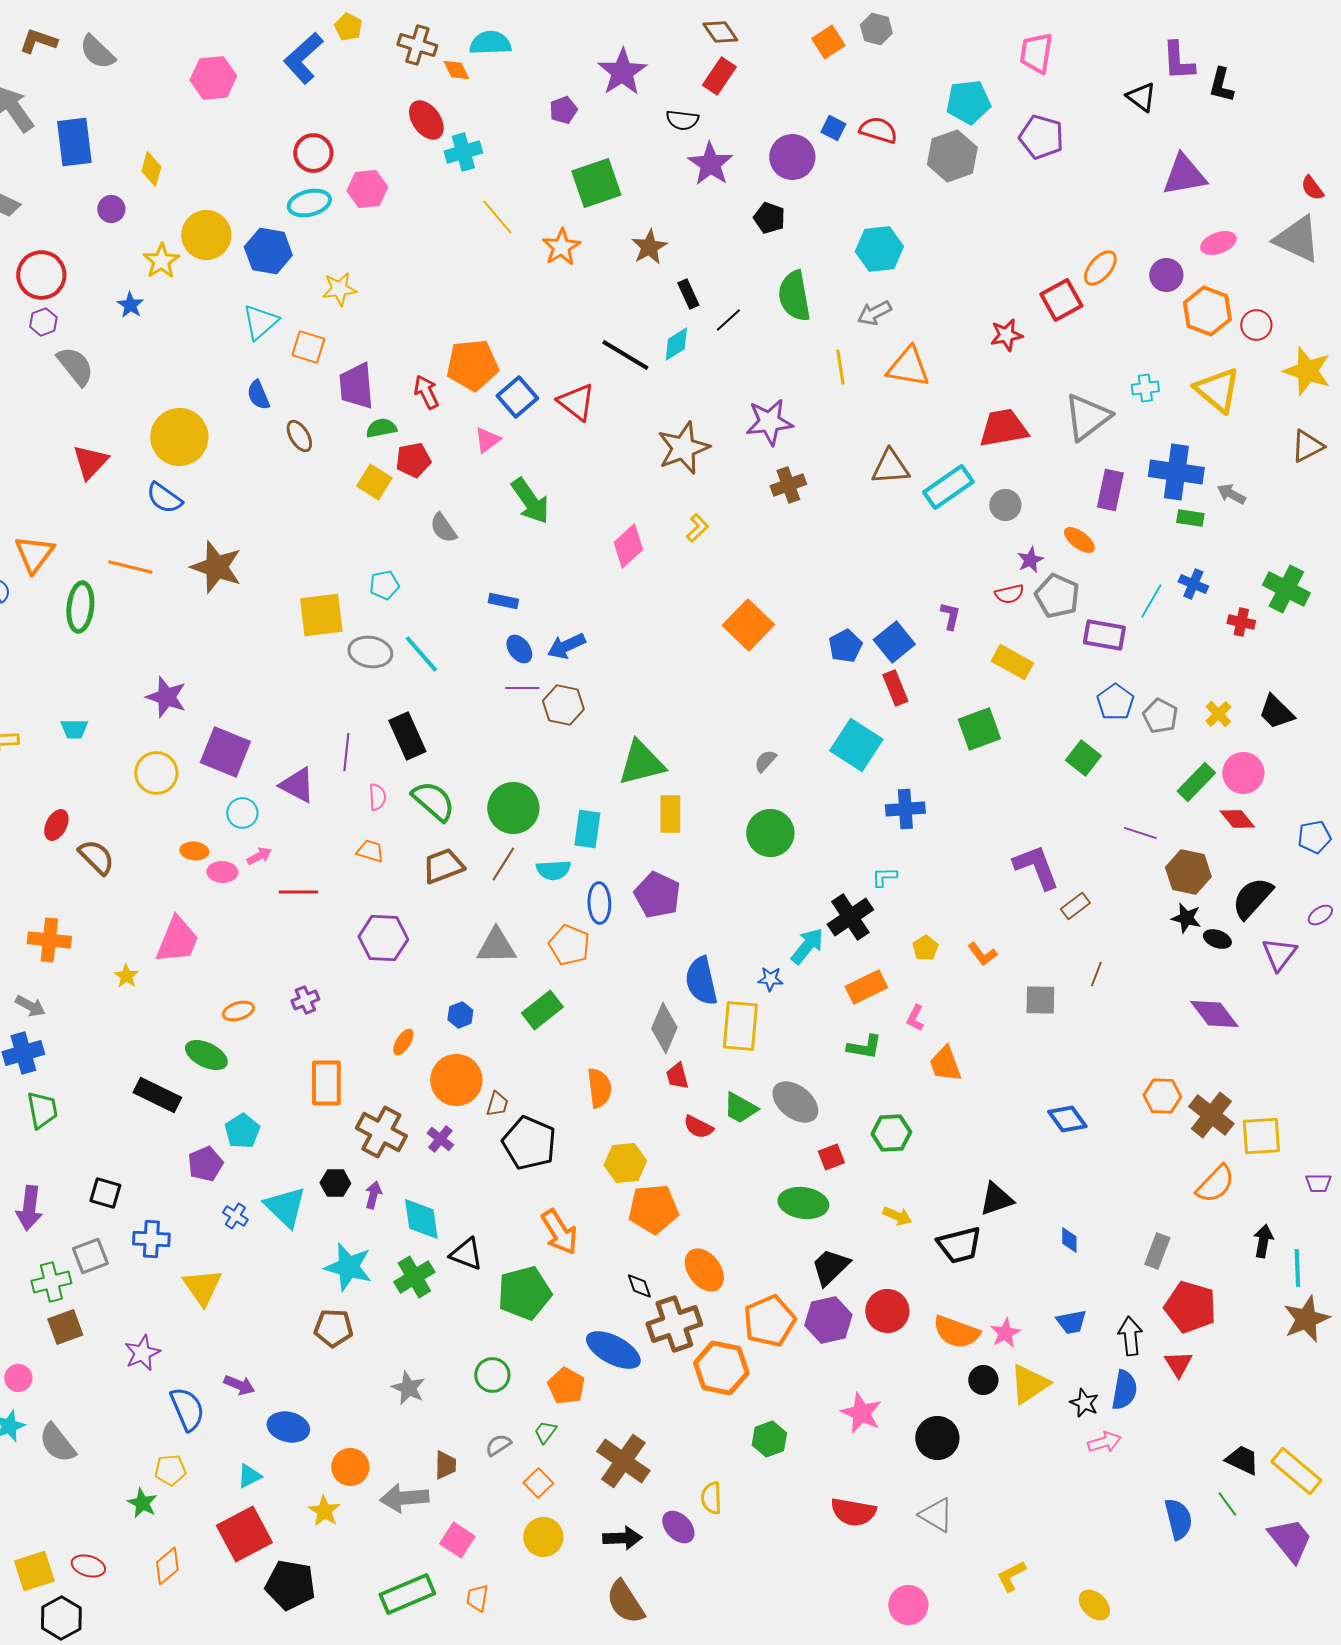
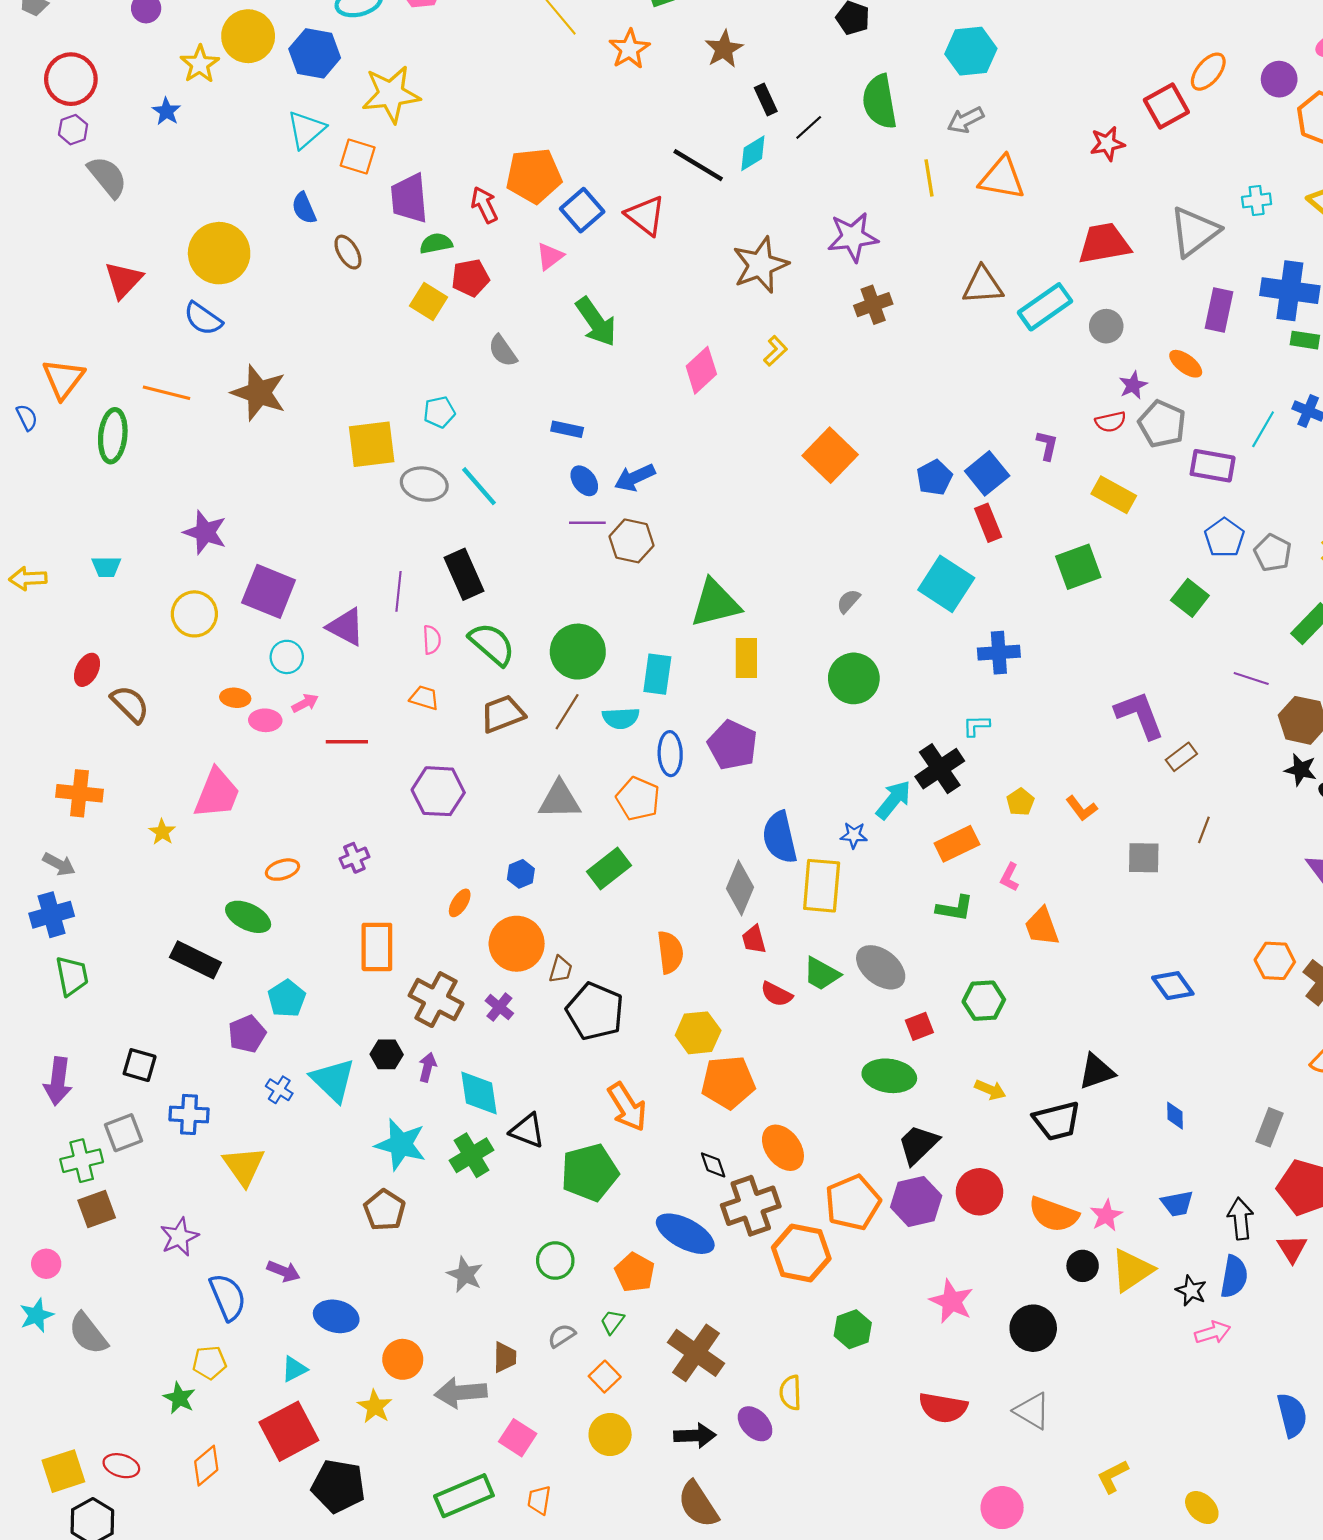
yellow star: (339, 289) -> (391, 94), size x1.6
brown pentagon: (333, 1328) -> (384, 1210), turned 30

